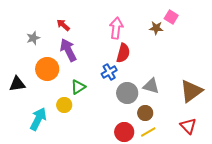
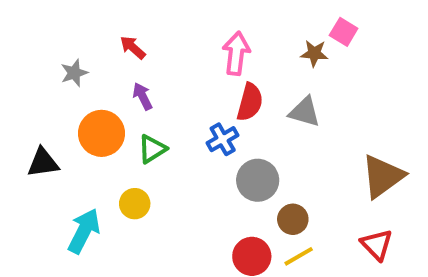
purple arrow: (68, 50) -> (142, 96), size x0.6
gray triangle: (151, 86) -> (305, 112), moved
green triangle: (78, 87) -> (152, 149), moved

